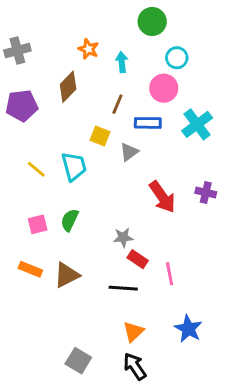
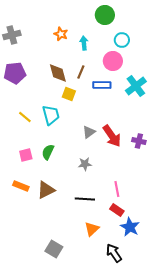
brown diamond: (68, 87) -> (58, 73), moved, turned -60
gray triangle: (129, 152) -> (89, 132), moved
purple cross: (206, 192) -> (139, 141), moved
red rectangle: (138, 259) -> (117, 210), moved
black arrow: (135, 366) -> (114, 253), moved

